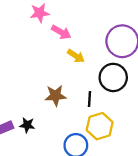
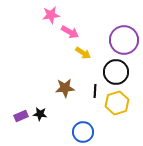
yellow hexagon: (100, 126) -> (117, 103), moved

